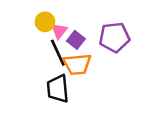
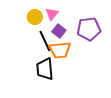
pink triangle: (59, 31) -> (52, 14), moved

